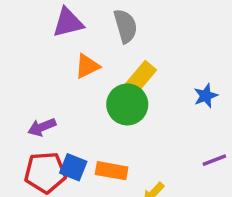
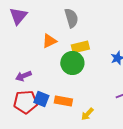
purple triangle: (68, 23) -> (18, 16), moved, turned -36
yellow rectangle: (141, 77) -> (80, 47), turned 36

